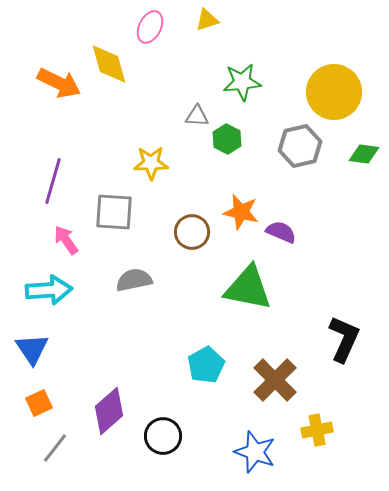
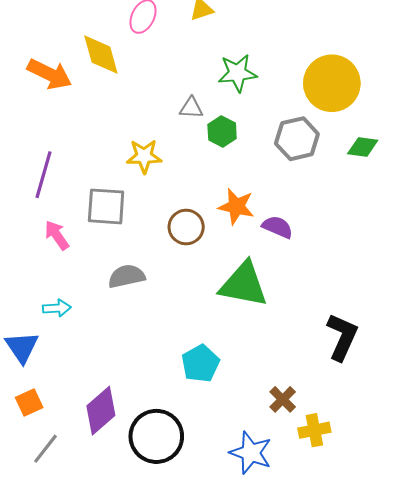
cyan arrow: (49, 290) -> (57, 308), moved, size x0.6
brown cross: (275, 380) -> (283, 399), moved, size x0.6
black circle: (163, 436) -> (156, 436), size x1.4

